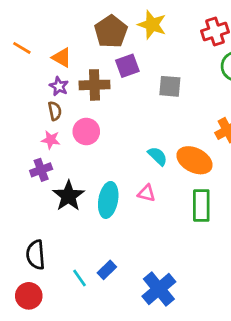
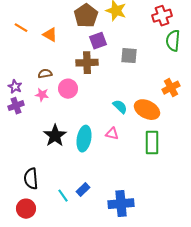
brown cross: (95, 85) -> (87, 63), moved
purple star: (59, 86) -> (15, 87), moved
brown semicircle: (55, 111) -> (45, 74), turned -88
purple cross: (41, 170) -> (16, 106), moved
blue cross: (159, 289) -> (121, 204), turned 35

